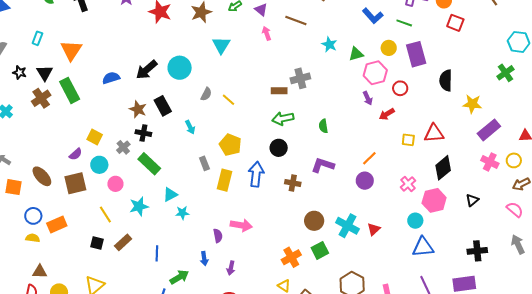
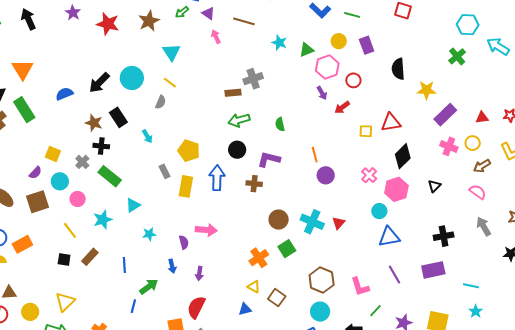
purple rectangle: (416, 54) -> (367, 45), size x0.7
yellow line: (229, 100) -> (170, 83), moved
orange line: (369, 158) -> (315, 155), moved, turned -56
purple L-shape: (323, 165) -> (269, 159), moved
cyan star: (182, 213) -> (149, 234), moved

